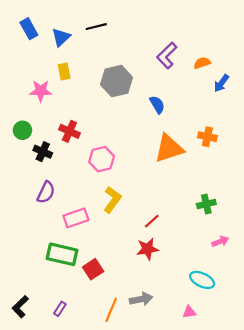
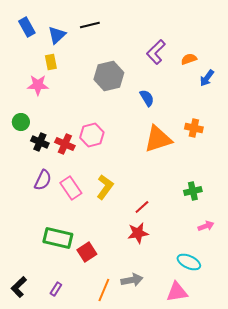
yellow rectangle: (64, 71) -> (51, 62), moved
red cross: (69, 131) -> (65, 144), moved
pink hexagon: (102, 159) -> (92, 135), moved
pink rectangle: (76, 218) -> (71, 188), moved, turned 75
pink triangle: (189, 312) -> (177, 292), size x1.6

